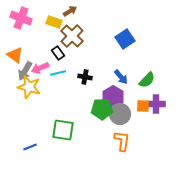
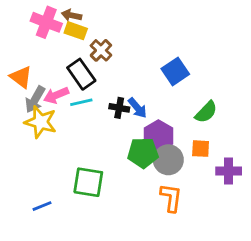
brown arrow: (70, 11) -> (71, 15), moved, turned -136
pink cross: (21, 18) -> (46, 22), moved
brown cross: (72, 36) -> (101, 50), size x0.7
blue square: (125, 39) -> (175, 71), moved
black rectangle: (58, 53) -> (81, 74), size x1.5
blue arrow: (121, 77) -> (137, 108), moved
purple cross: (156, 104) -> (229, 171), moved

